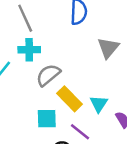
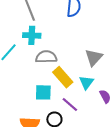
gray triangle: (108, 48) -> (94, 57), moved
gray semicircle: (48, 75) -> (46, 57), turned 35

